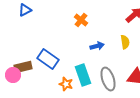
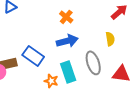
blue arrow: (97, 46) -> (67, 41), moved, size x1.5
gray ellipse: (108, 79) -> (93, 63), moved

